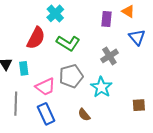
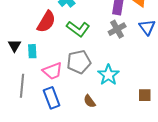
gray cross: (109, 56) -> (117, 29), moved

